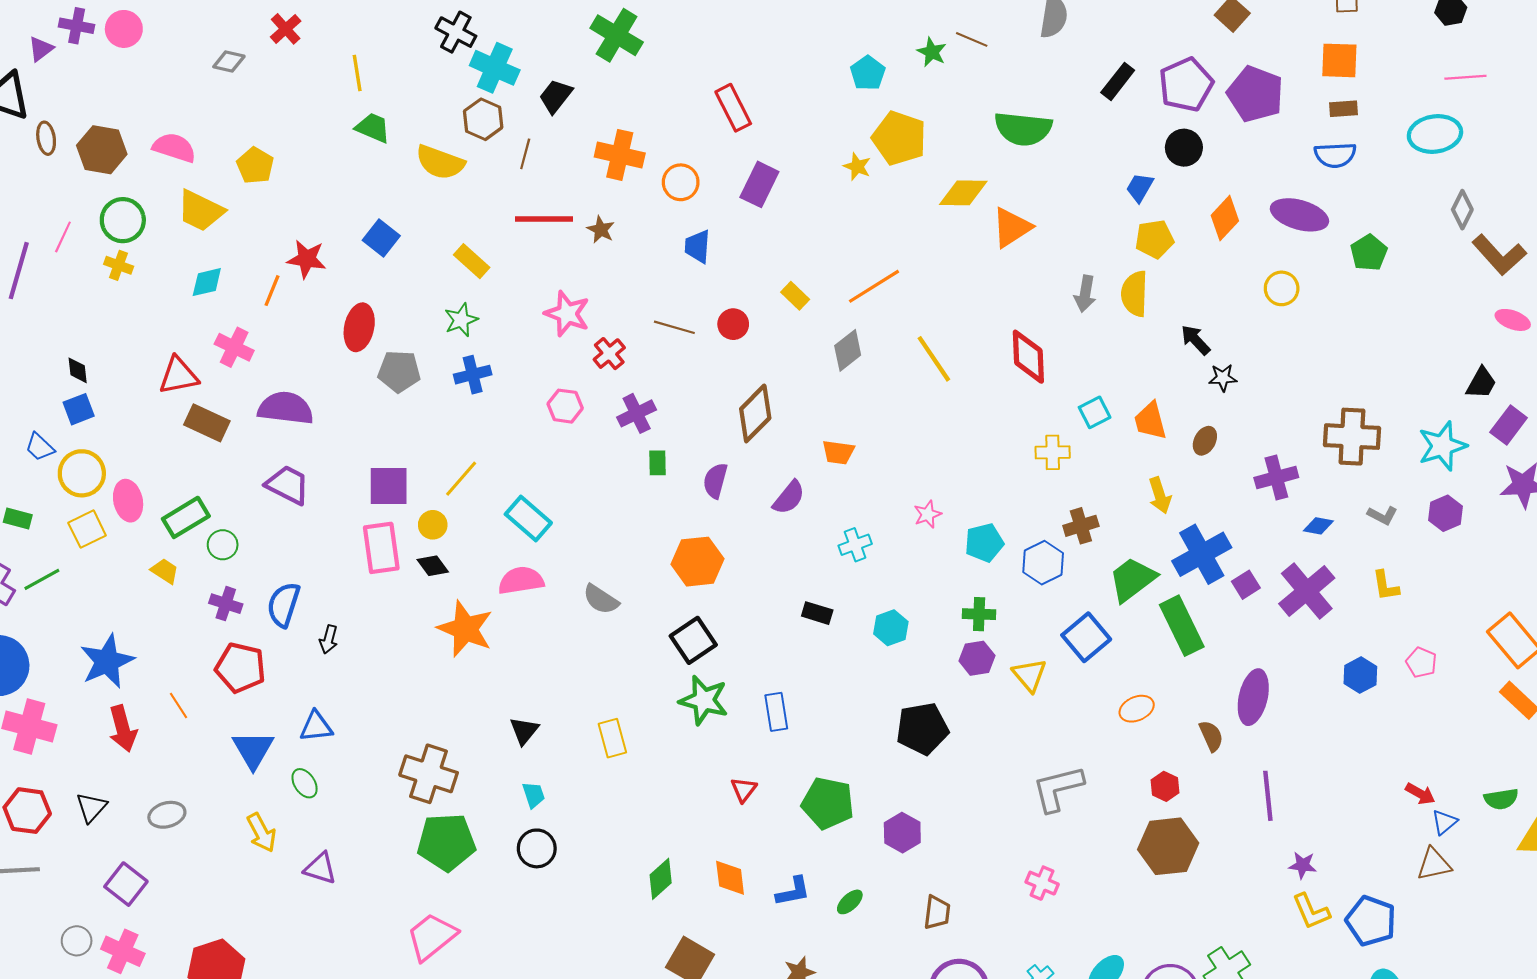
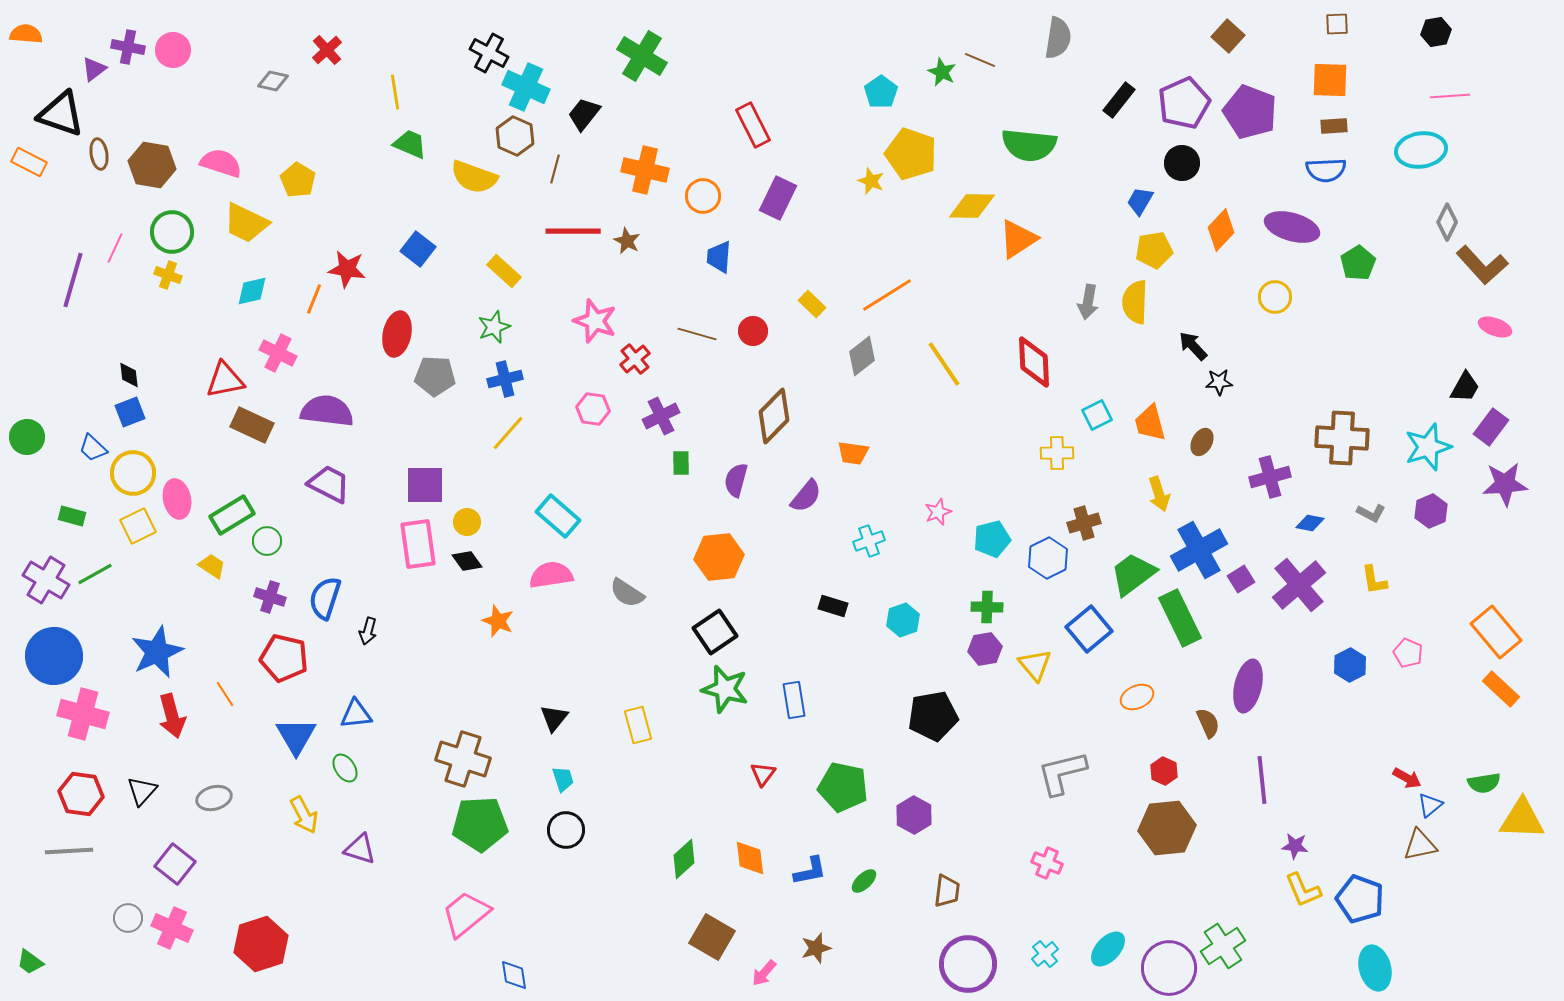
yellow line: (461, 479) -> (508, 433), moved
orange star: (465, 629) -> (498, 621), size x0.6

